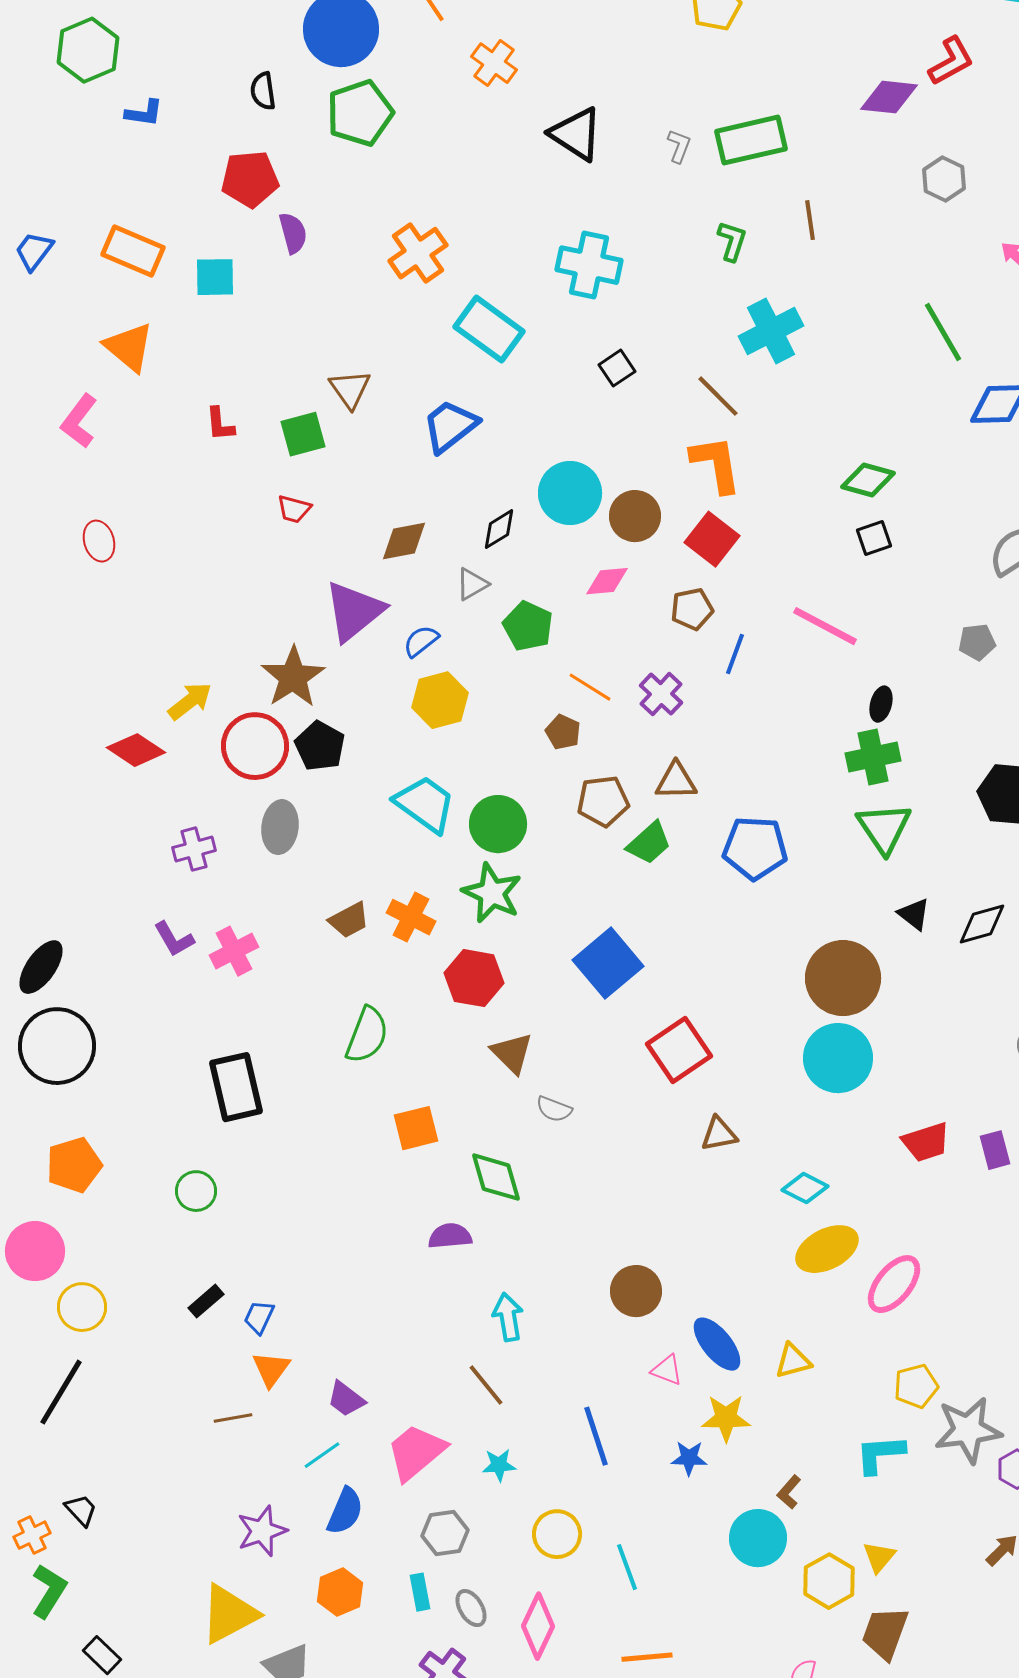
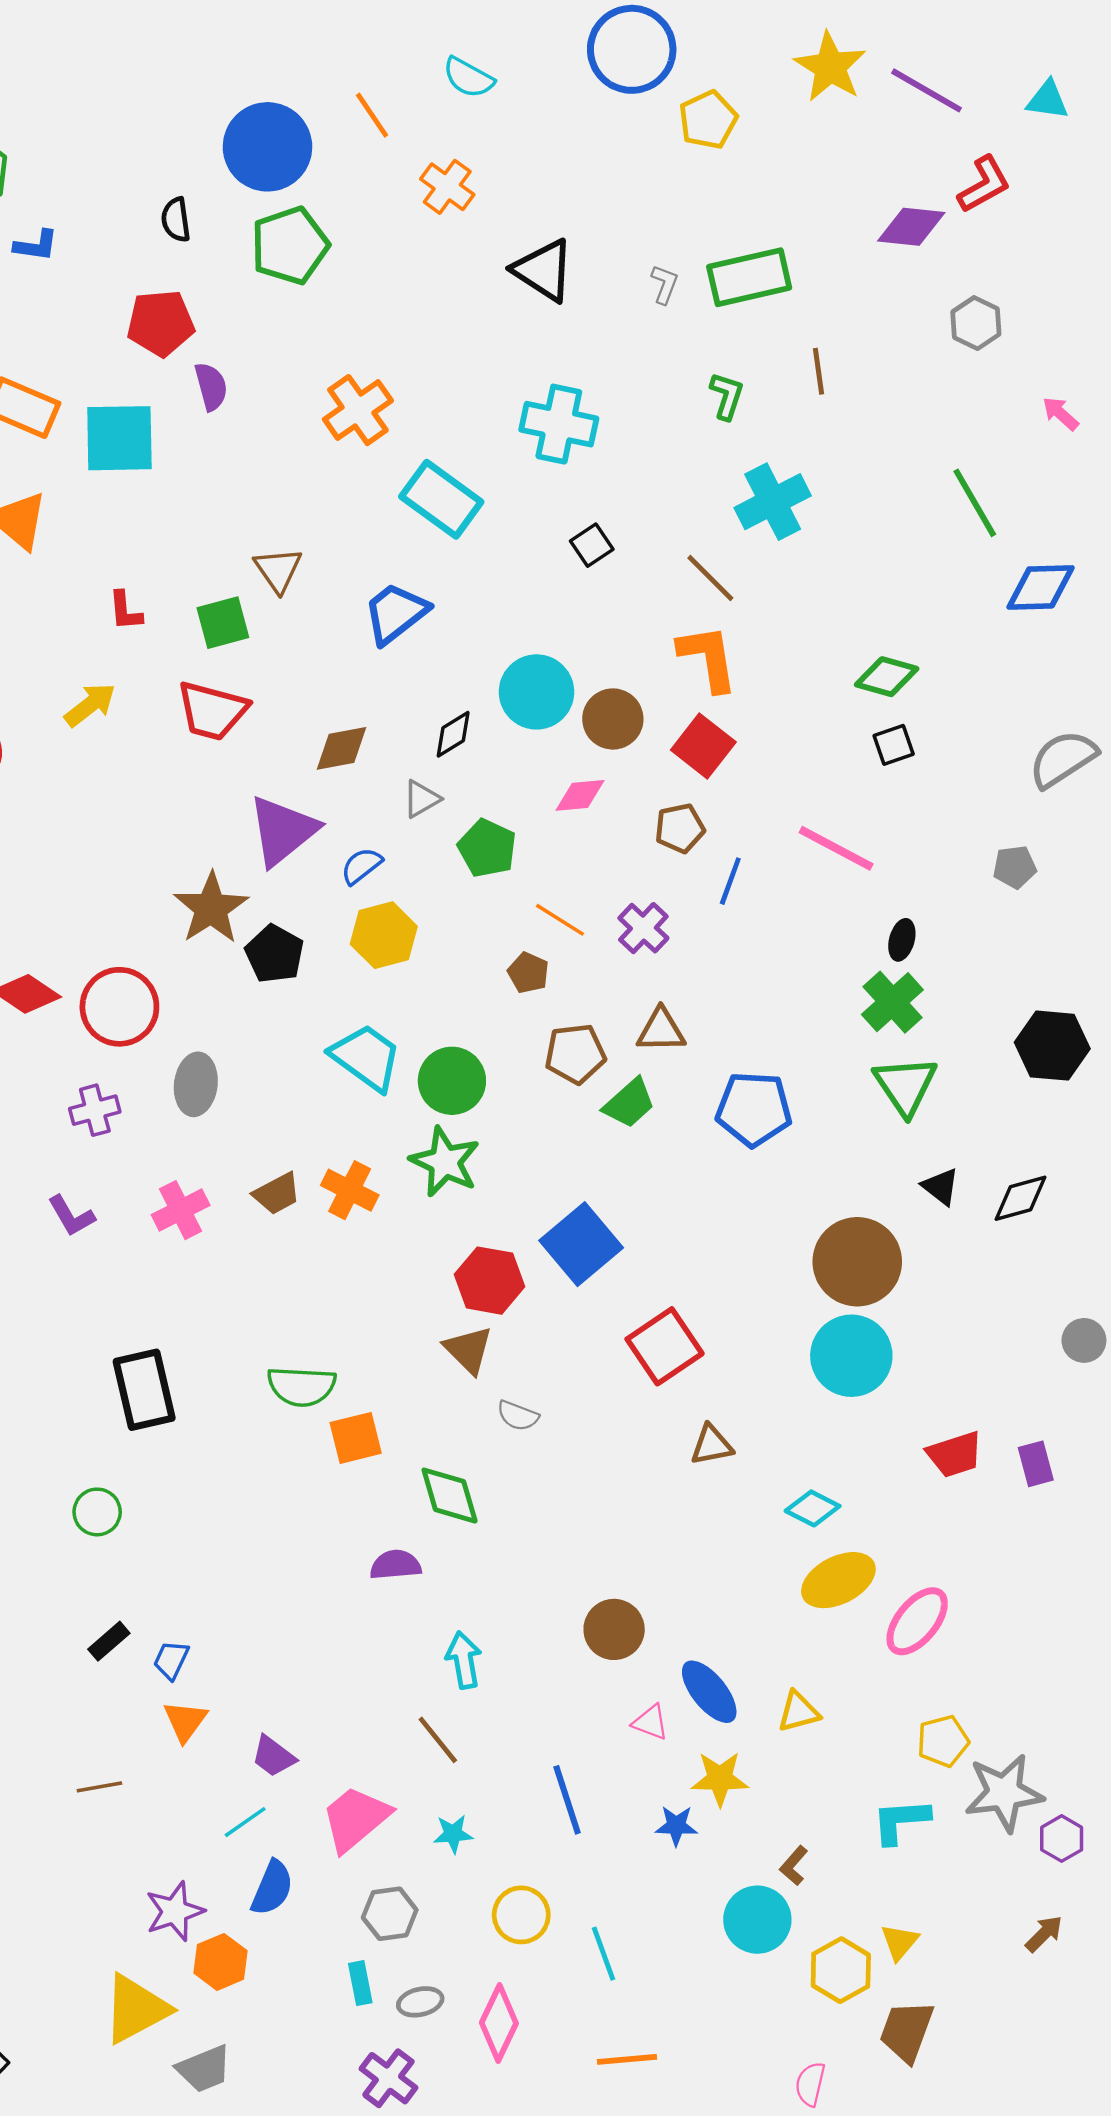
cyan square: (215, 277) -> (119, 438), size x1.5
red trapezoid: (294, 509) -> (212, 711), size x1.8
yellow arrow: (190, 701) -> (90, 705), moved
red circle: (255, 746) -> (119, 1007), moved
black pentagon: (320, 746) -> (275, 954), moved
green cross: (873, 757) -> (892, 1002), turned -30
pink cross: (234, 951) -> (181, 1210), moved
red hexagon: (474, 978) -> (490, 1281), moved
green semicircle: (367, 1035) -> (302, 1386), moved, turned 72
brown line: (233, 1418) -> (99, 1787), moved
orange hexagon: (340, 1592) -> (220, 1962), moved
gray ellipse: (471, 1608) -> (420, 2002), turned -72

